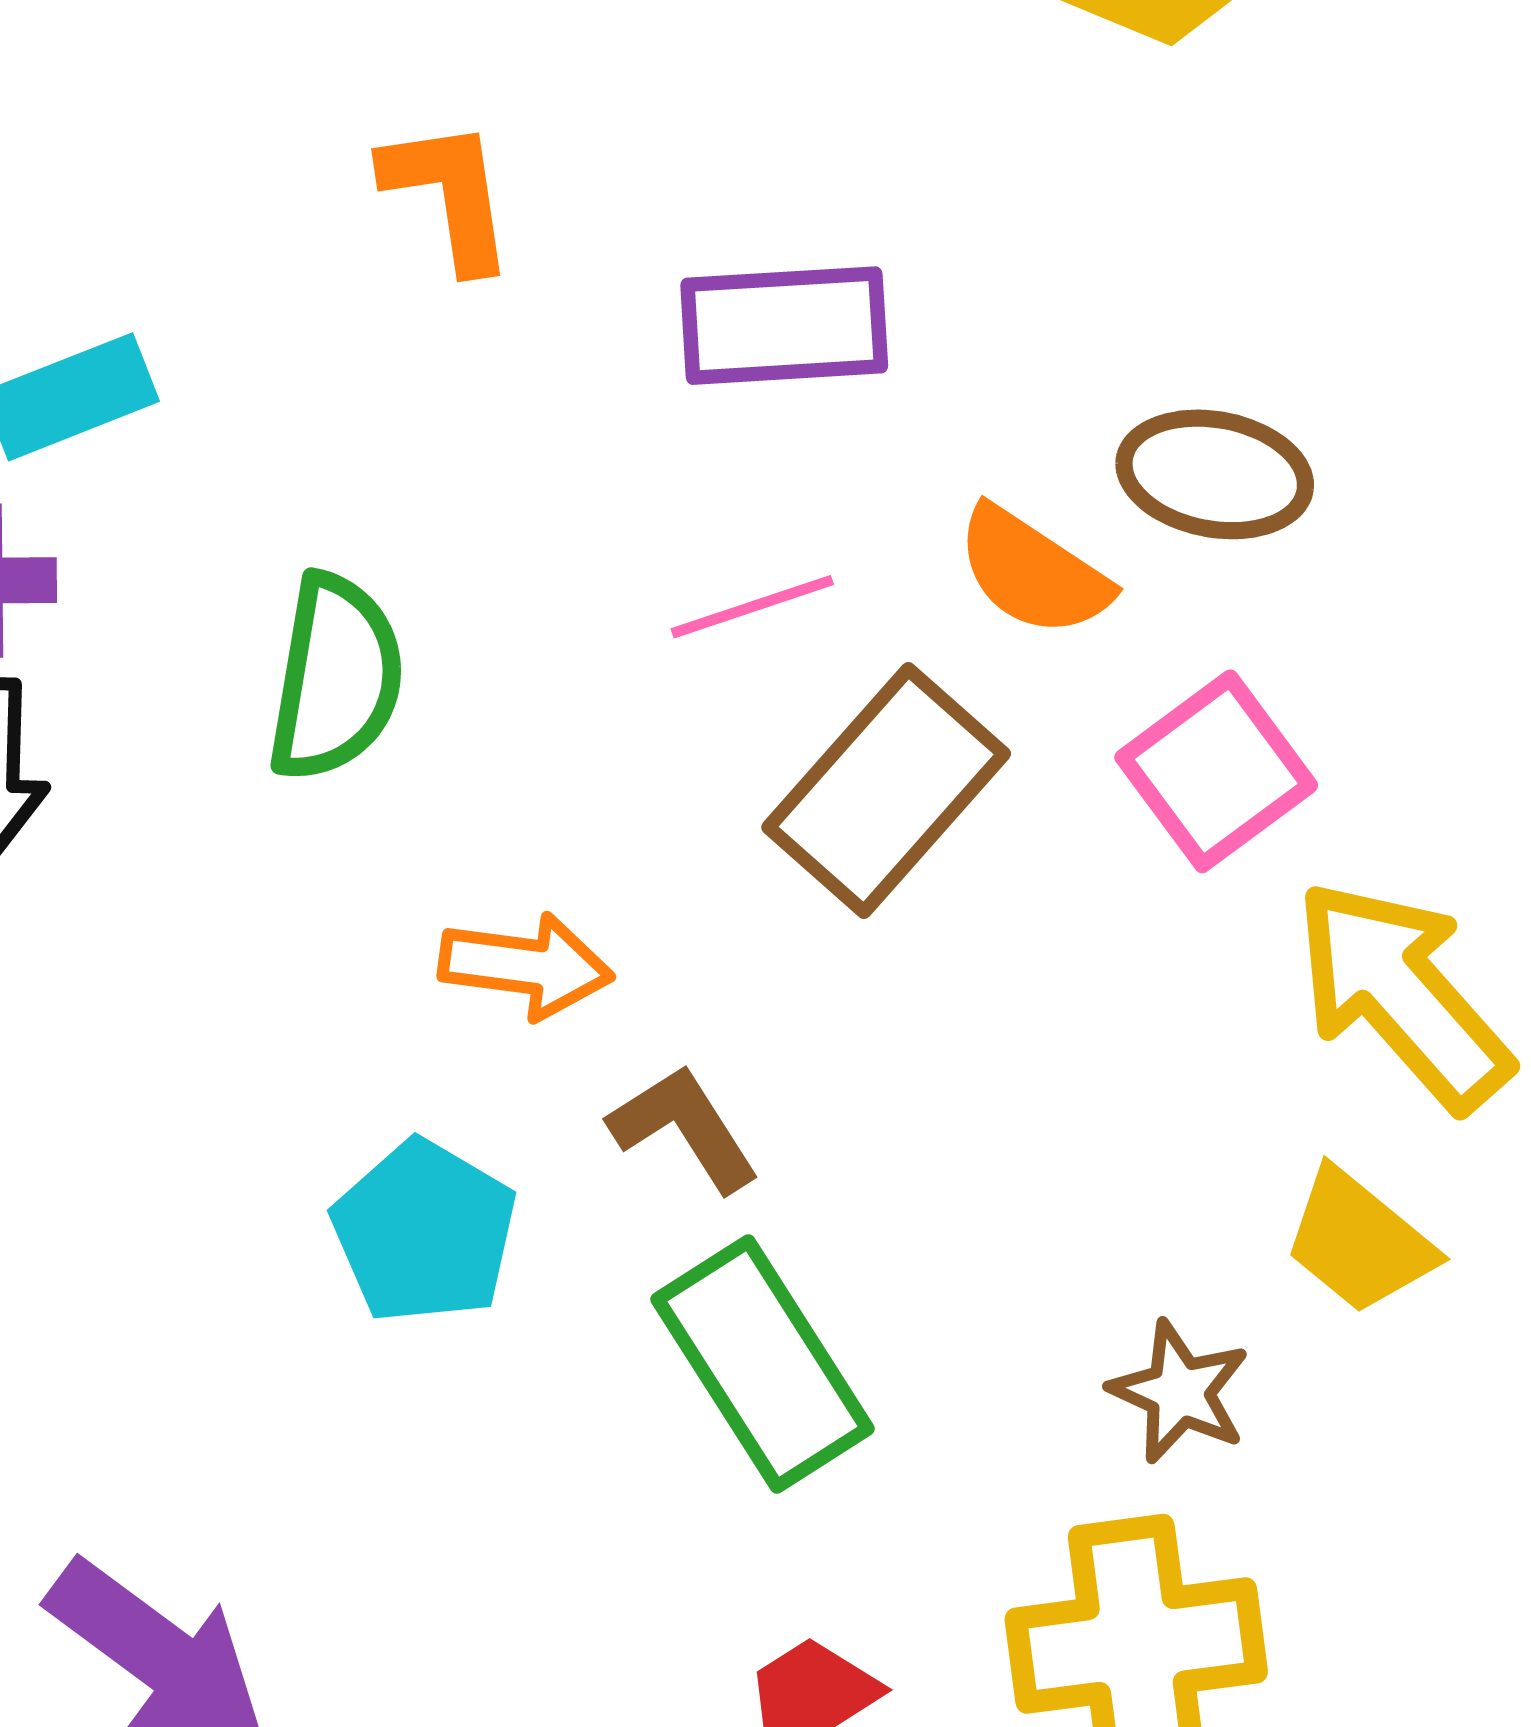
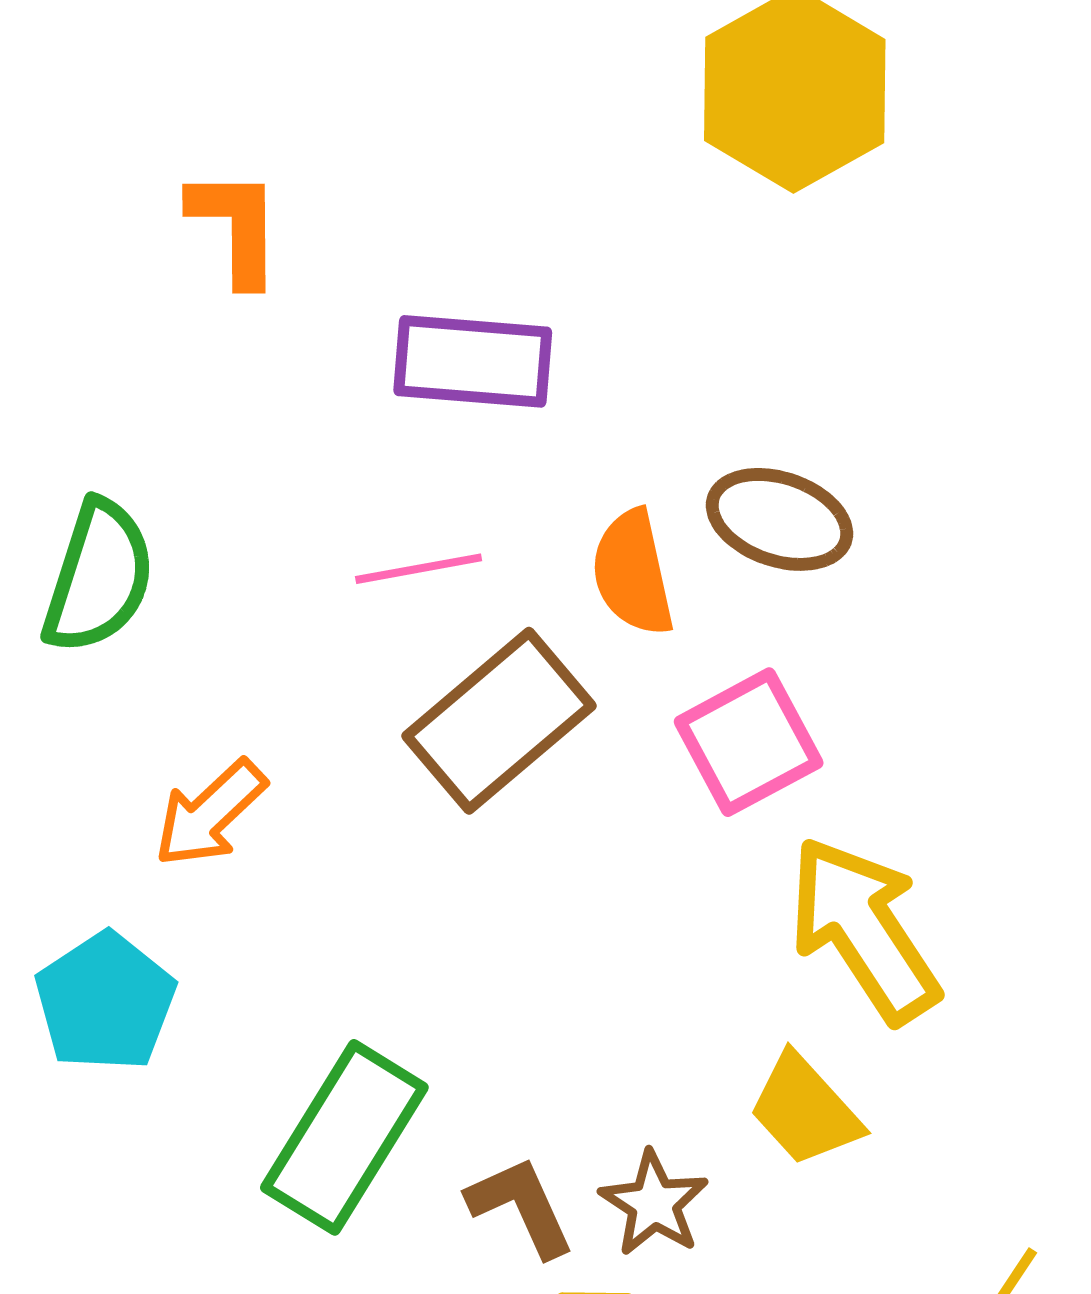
orange semicircle: (1033, 572) -> (633, 573), turned 36
orange arrow: (526, 966) -> (210, 813), turned 121
brown L-shape: (684, 1128) -> (521, 1206), moved
green rectangle: (763, 1364) -> (344, 1137), turned 56

